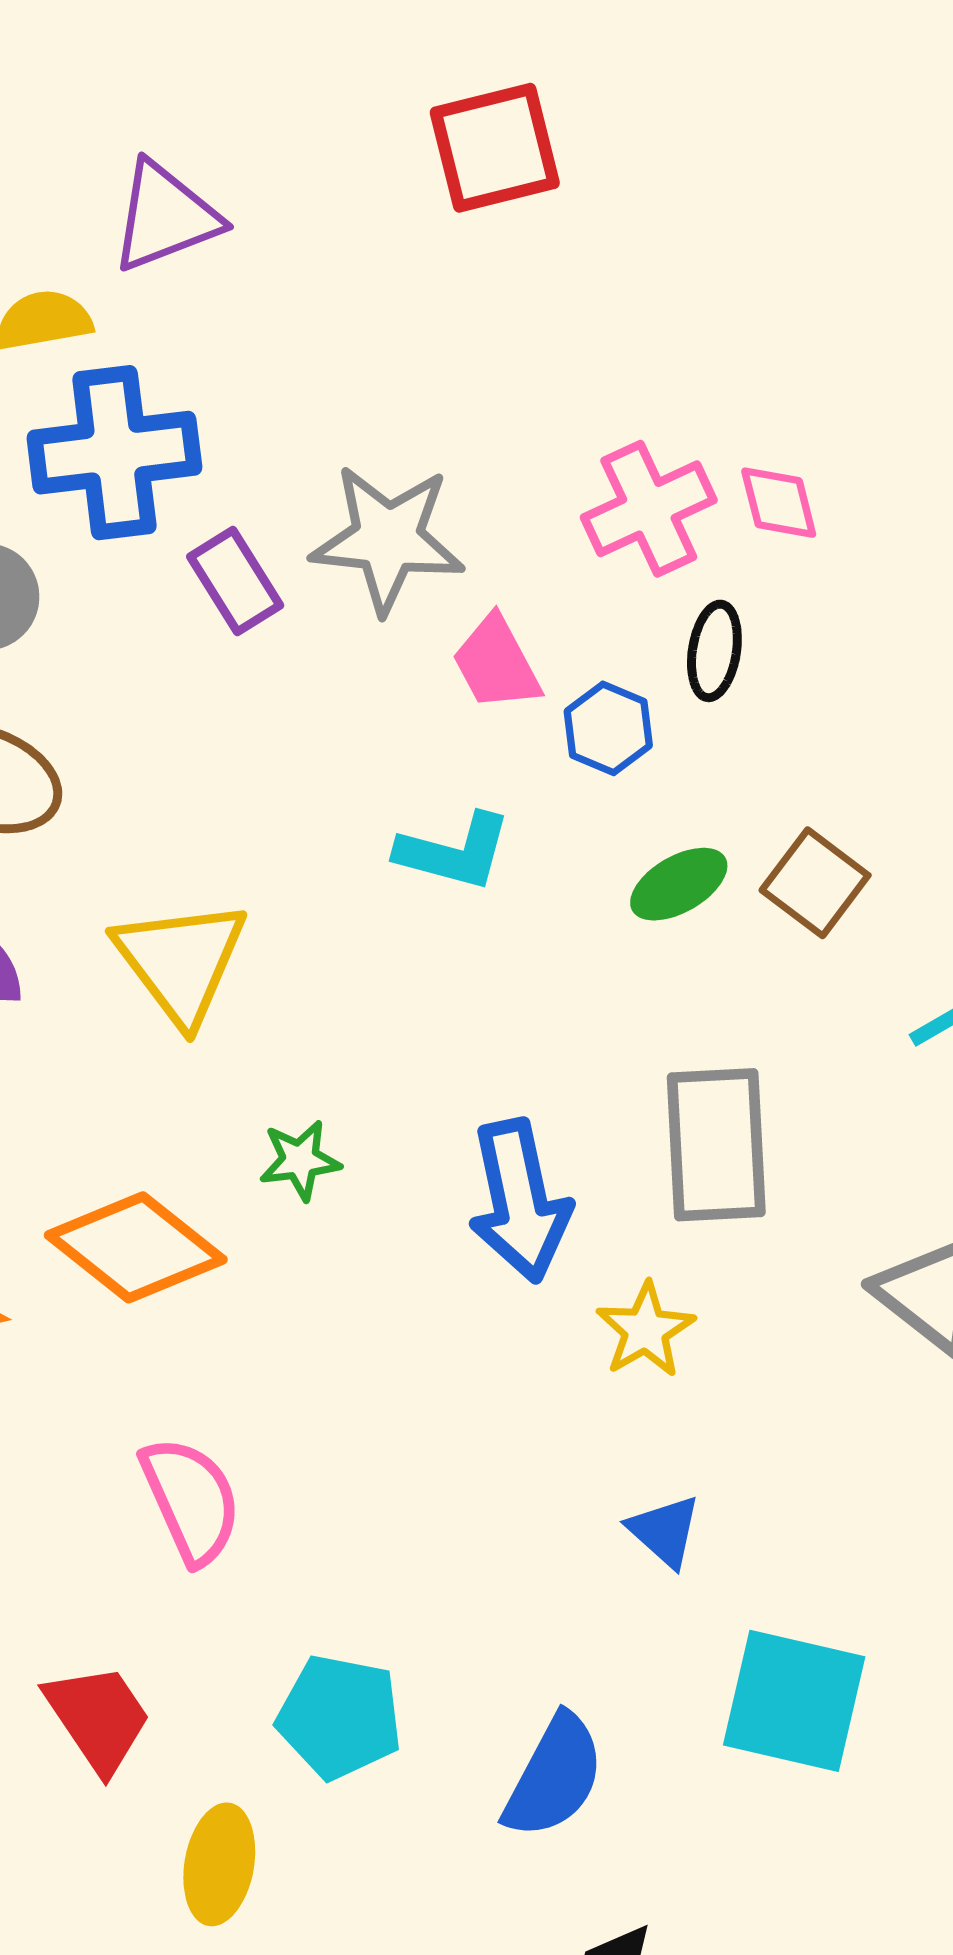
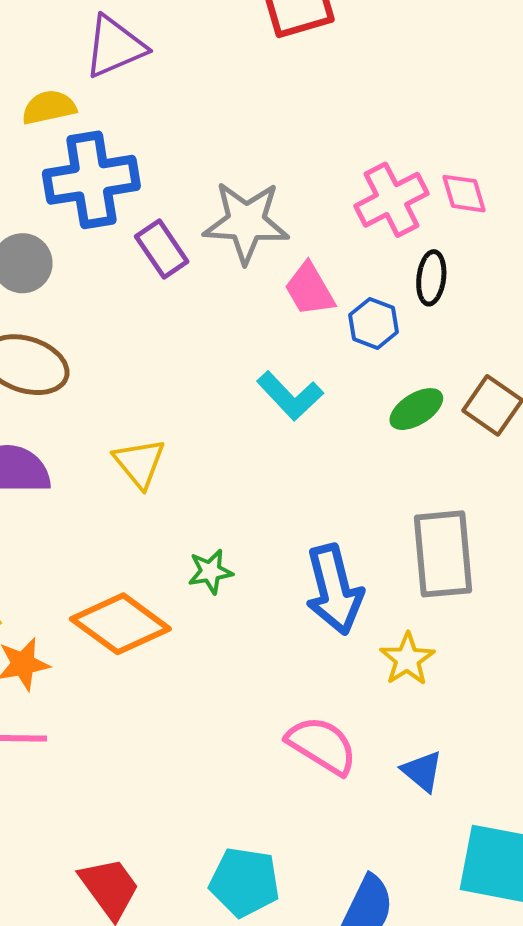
cyan L-shape: (454, 852) -> (290, 396), turned 34
yellow triangle: (181, 961) -> (139, 463), size x0.7
pink semicircle: (191, 1500) -> (322, 745), moved, turned -32

